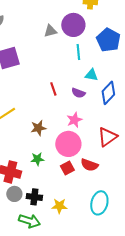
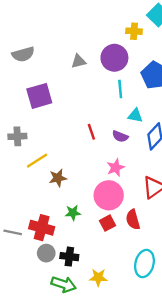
gray triangle: (50, 31) -> (79, 61), moved
brown star: (38, 128) -> (58, 178), moved
red semicircle: (89, 165) -> (133, 220), turned 54
yellow star: (59, 206) -> (98, 277), moved

